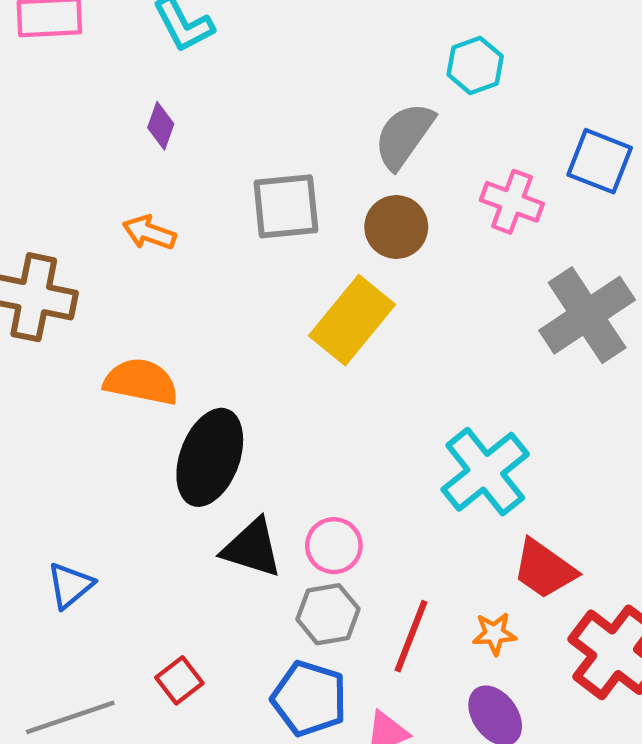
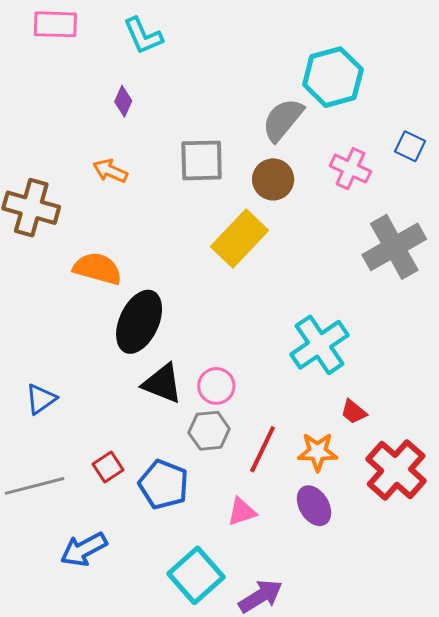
cyan hexagon: (475, 65) -> (333, 77), size x1.6
blue square: (600, 161) -> (410, 146), size x0.7
red trapezoid: (544, 569) -> (354, 412), size x0.6
orange star: (494, 634) -> (318, 452), size x1.4
blue pentagon: (309, 699) -> (164, 484), moved

